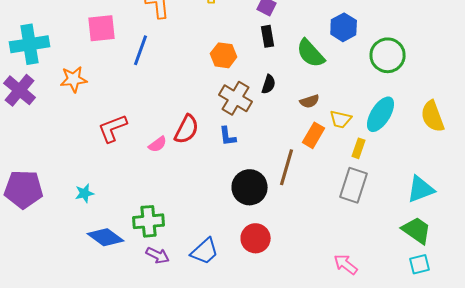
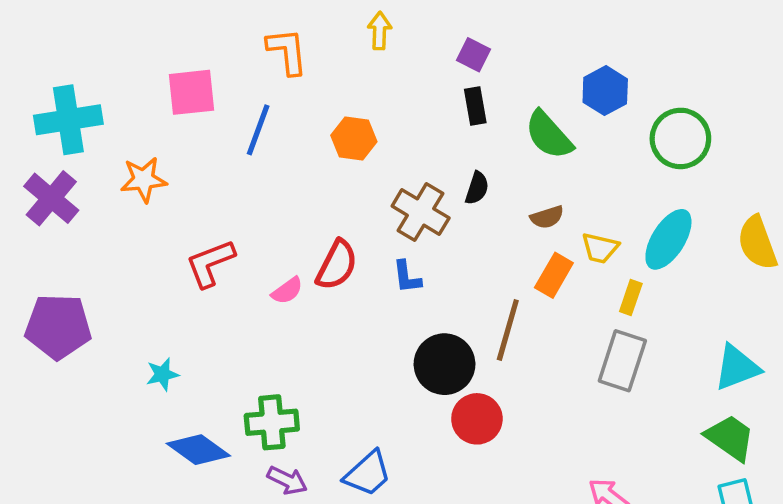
orange hexagon: (224, 55) -> (354, 138), moved
purple pentagon: (24, 189) -> (58, 327), moved
red circle: (256, 238) -> (477, 419), moved

